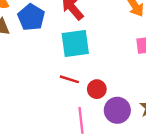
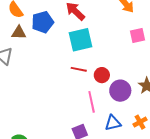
blue pentagon: (31, 17) -> (43, 22), turned 30

